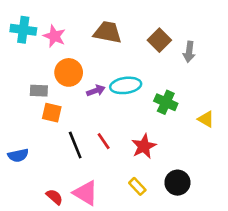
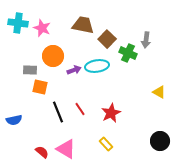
brown square: (159, 40) -> (107, 39), moved
green cross: (166, 102) -> (128, 53), moved
black circle: (177, 183) -> (160, 141), moved

